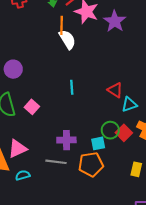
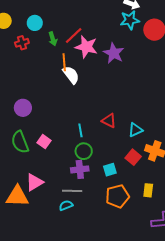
cyan line: (72, 87) -> (80, 130), moved
red triangle: (115, 90) -> (109, 121), moved
green circle: (110, 130) -> (84, 151), moved
orange pentagon: (91, 164) -> (117, 196), moved
cyan semicircle: (23, 175) -> (66, 205), moved

